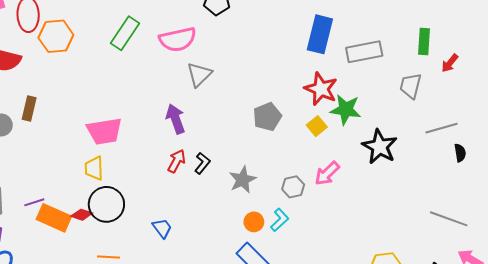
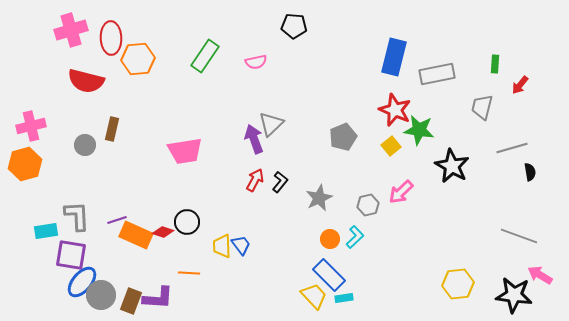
pink semicircle: (178, 39) -> (256, 62), size x0.6
green rectangle: (424, 41) -> (495, 64), size x0.7
gray triangle: (199, 74) -> (271, 124), moved
yellow trapezoid: (94, 168) -> (222, 246), moved
black circle: (106, 204) -> (187, 222), size x0.7

